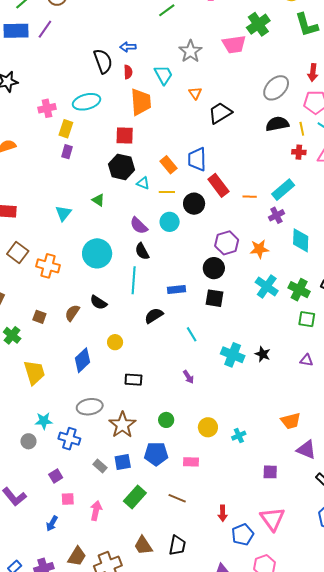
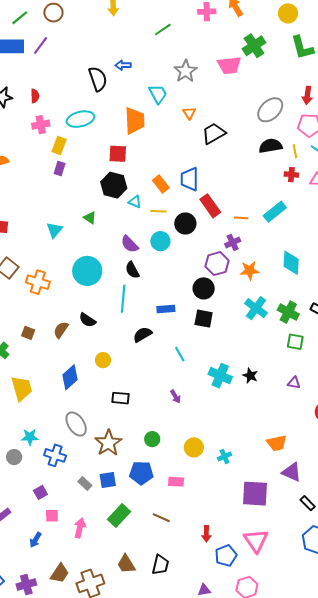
red semicircle: (128, 72) -> (35, 96), moved
purple cross: (276, 215) -> (233, 242), moved
gray ellipse: (90, 407) -> (76, 424), turned 65
purple square: (270, 472) -> (255, 494), size x1.8

